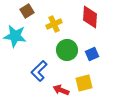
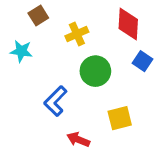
cyan star: (15, 36) -> (21, 51), size x0.7
blue square: (92, 54) -> (142, 61), moved, turned -32
red arrow: (61, 90) -> (78, 140), moved

